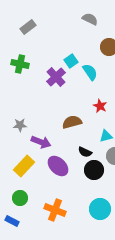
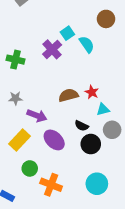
green cross: (20, 64) -> (15, 60), moved
red star: (100, 106) -> (92, 92), moved
green circle: (20, 198) -> (30, 168), moved

